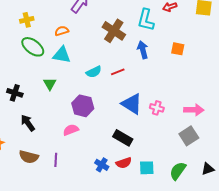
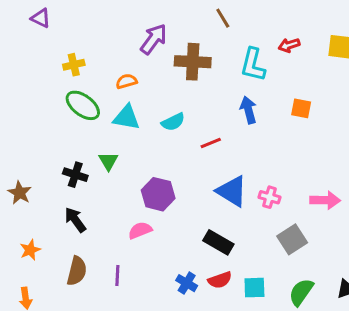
brown cross: (114, 31) -> (193, 62), moved, turned -30
cyan semicircle: (94, 72) -> (173, 122), moved
black cross: (15, 93) -> (75, 175), moved
gray square: (189, 136) -> (292, 239), moved
brown semicircle: (29, 157) -> (77, 271), turned -90

